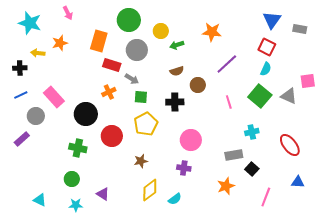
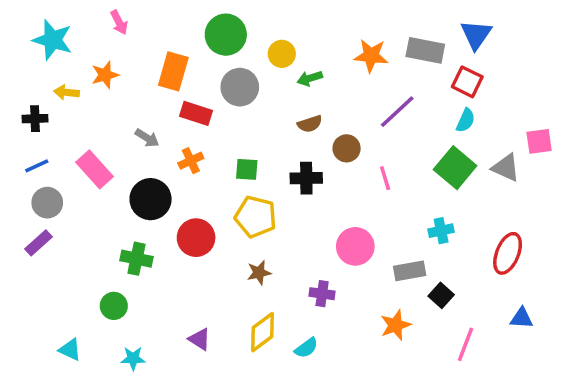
gray rectangle: (300, 29) -> (425, 50), moved, size x1.5
gray arrow: (132, 79) -> (147, 138), moved
pink line: (229, 102) -> (385, 178), moved
gray circle: (36, 116) -> (47, 203), moved
yellow pentagon: (146, 124) -> (256, 217), turned -30
pink circle: (191, 140) -> (355, 246), moved
red ellipse: (290, 145) -> (508, 253), turned 60
brown star: (141, 161) -> (259, 273), moved
green circle: (72, 179) -> (114, 306), moved
purple triangle: (103, 194) -> (200, 339), moved

